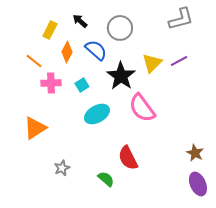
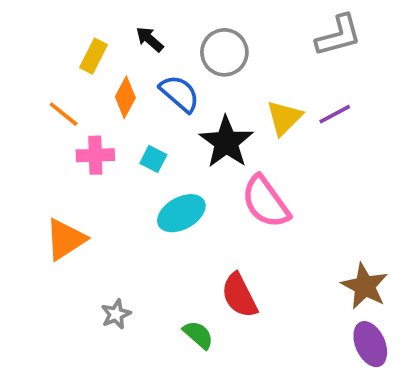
cyan square: (82, 85) -> (153, 159), turned -32
brown star: (195, 153) -> (365, 286), size x1.4

